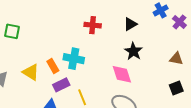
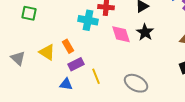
cyan cross: (74, 59) -> (88, 20), moved
pink diamond: (122, 74) -> (121, 34), moved

